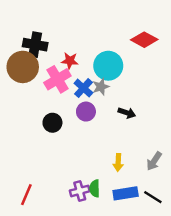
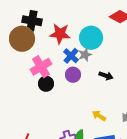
red star: (70, 61) -> (60, 34), size x1.5
pink cross: (57, 79) -> (41, 67), moved
yellow arrow: (118, 162) -> (99, 116), turned 120

